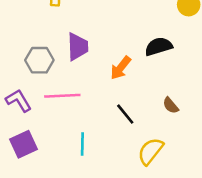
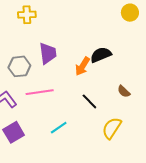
black semicircle: (159, 47) -> (101, 55), moved
cyan line: (82, 144) -> (59, 128), turned 60

